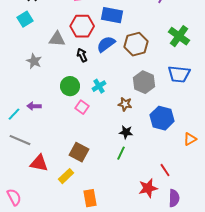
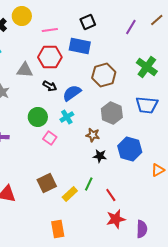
blue semicircle: (106, 44) -> (72, 93), moved
black arrow: (82, 55) -> (50, 86), turned 144
black star: (126, 132) -> (100, 156), moved
brown square: (79, 152) -> (47, 183), turned 36
red line: (165, 170) -> (111, 195), moved
yellow rectangle: (66, 176) -> (70, 194), moved

